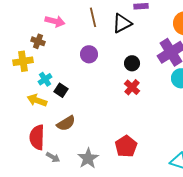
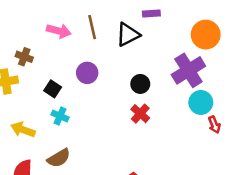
pink arrow: (55, 21) -> (59, 31), moved
cyan cross: (45, 79) -> (60, 116), moved, turned -32
black square: (61, 90) -> (53, 89), moved

